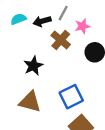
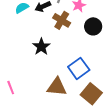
brown triangle: (30, 102) -> (57, 87), moved

